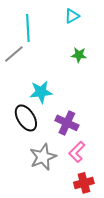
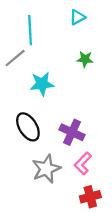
cyan star: (41, 92) -> (42, 84), moved

